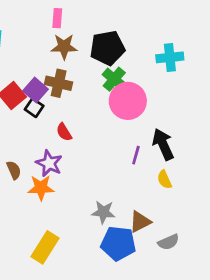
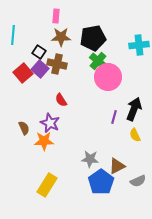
black square: (34, 108) -> (39, 52), moved
black arrow: (163, 144) -> (134, 109), turned 45
blue pentagon: (118, 243) -> (101, 182), turned 30

